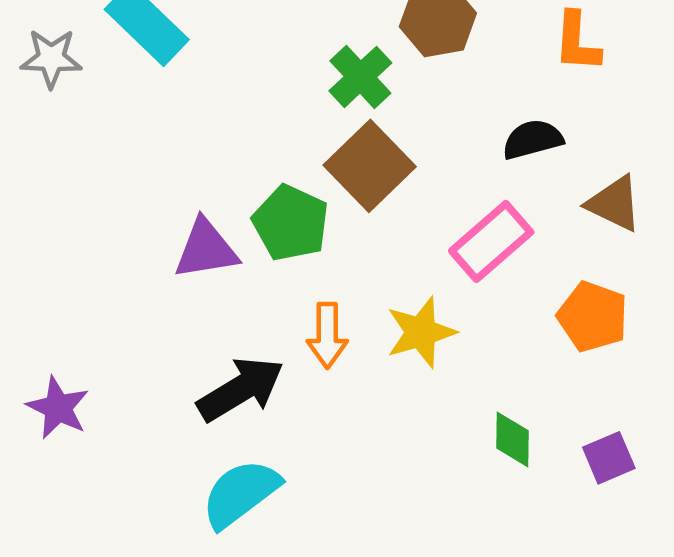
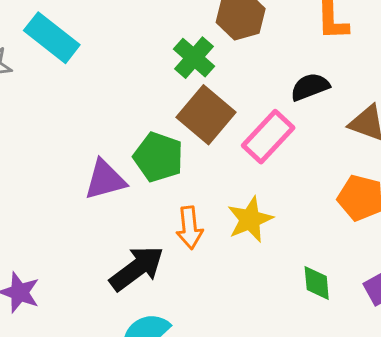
pink rectangle: (491, 241) -> (268, 137), moved

